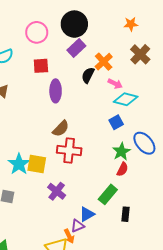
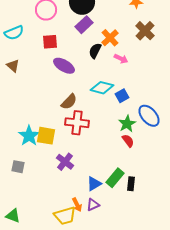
purple ellipse: (56, 91) -> (64, 66), turned -60
cyan diamond: (126, 99) -> (102, 88), moved
red semicircle: (122, 169) -> (128, 141), turned -64
green rectangle: (108, 194) -> (115, 178), moved
purple triangle: (77, 226) -> (93, 205), moved

